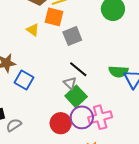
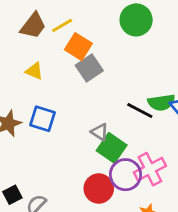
orange square: (54, 17) -> (78, 47), moved, turned 30
black line: (78, 69) -> (140, 111), moved
blue square: (24, 80) -> (43, 119), moved

